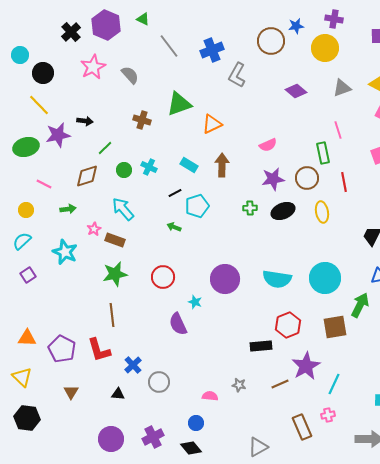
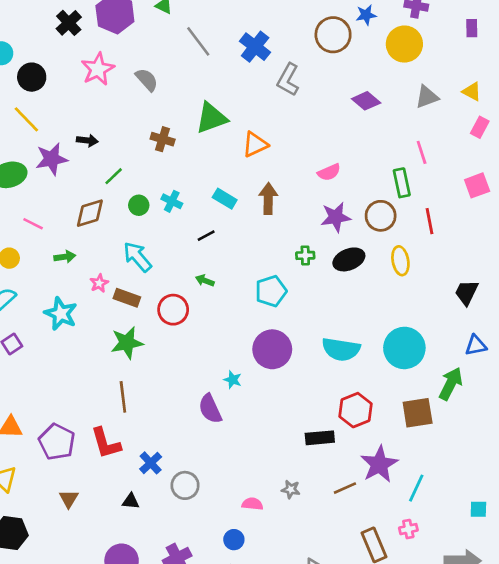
blue cross: (212, 50) -> (255, 47), turned -30
cyan pentagon: (197, 206) -> (271, 291), moved
red circle: (163, 277) -> (173, 310), moved

